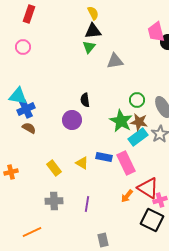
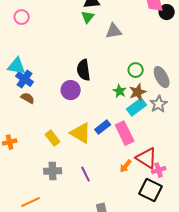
black semicircle: (85, 100) -> (84, 70), size x1.5
blue cross: (26, 109) -> (25, 79), turned -30
green star: (121, 121) -> (120, 91), size x0.6
brown star: (139, 122) -> (138, 92), turned -30
blue rectangle: (104, 157) -> (103, 127), turned -49
yellow triangle: (82, 163) -> (81, 133), size x1.6
purple line: (87, 204) -> (86, 174), turned -35

